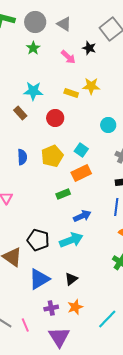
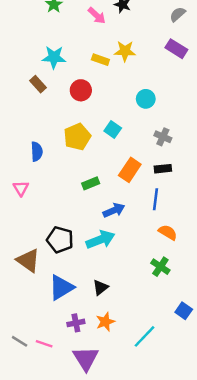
blue semicircle: (22, 157) -> (37, 152), moved
orange rectangle: (81, 173) -> (130, 170), moved, turned -30
pink line: (25, 325) -> (44, 344), turned -48

